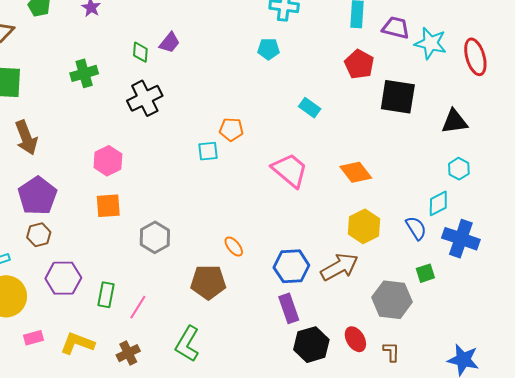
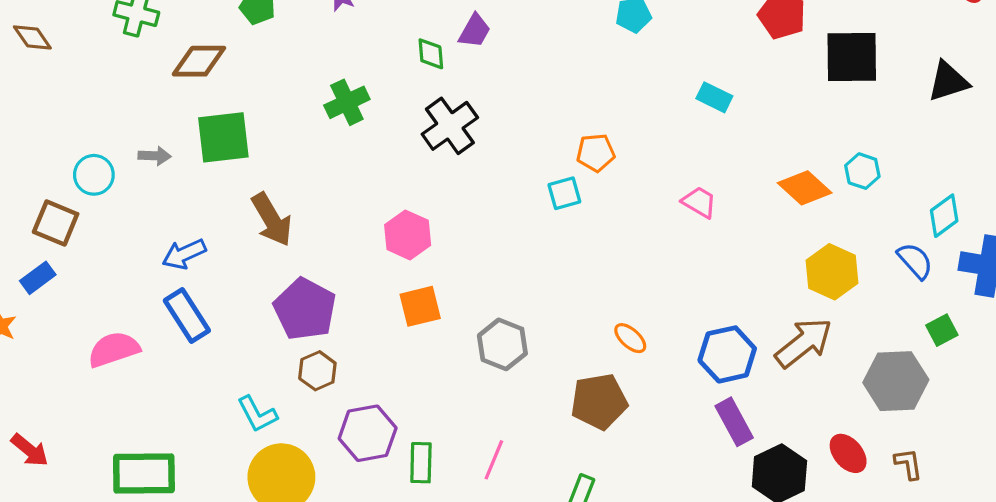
cyan hexagon: (459, 169) -> (862, 171), moved
pink trapezoid: (290, 170) -> (699, 202), size x0.6
green rectangle: (106, 295) -> (421, 463), moved

